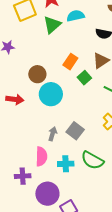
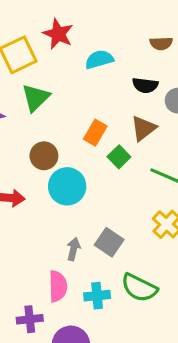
green triangle: (52, 25) -> (36, 98), moved

